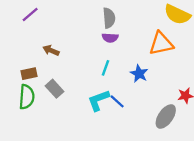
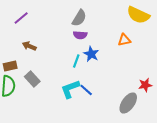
purple line: (30, 15) -> (21, 18), moved
gray semicircle: (109, 18) -> (79, 18), turned 36
orange triangle: (161, 43) -> (124, 40), size x0.6
blue star: (139, 74) -> (91, 54), moved

